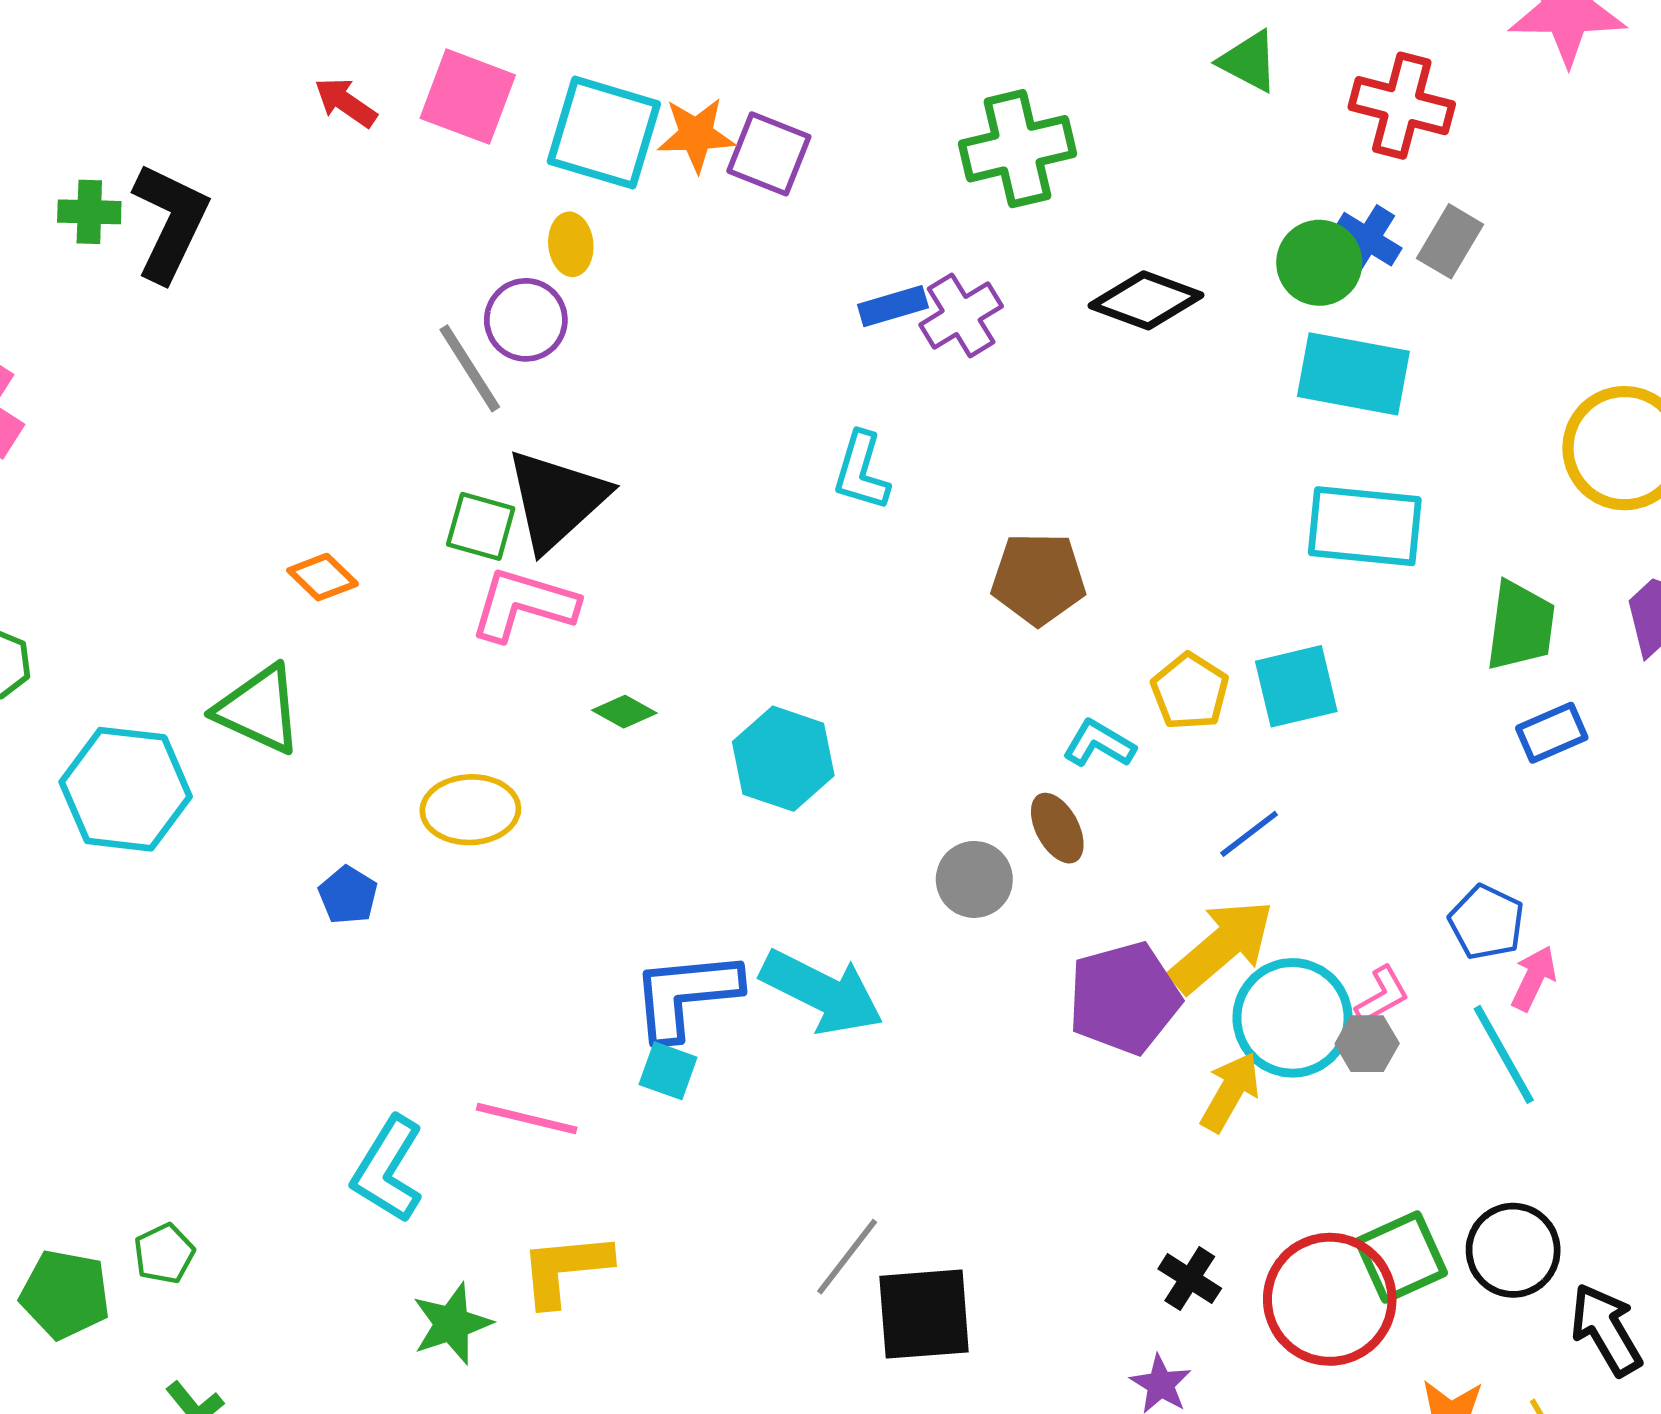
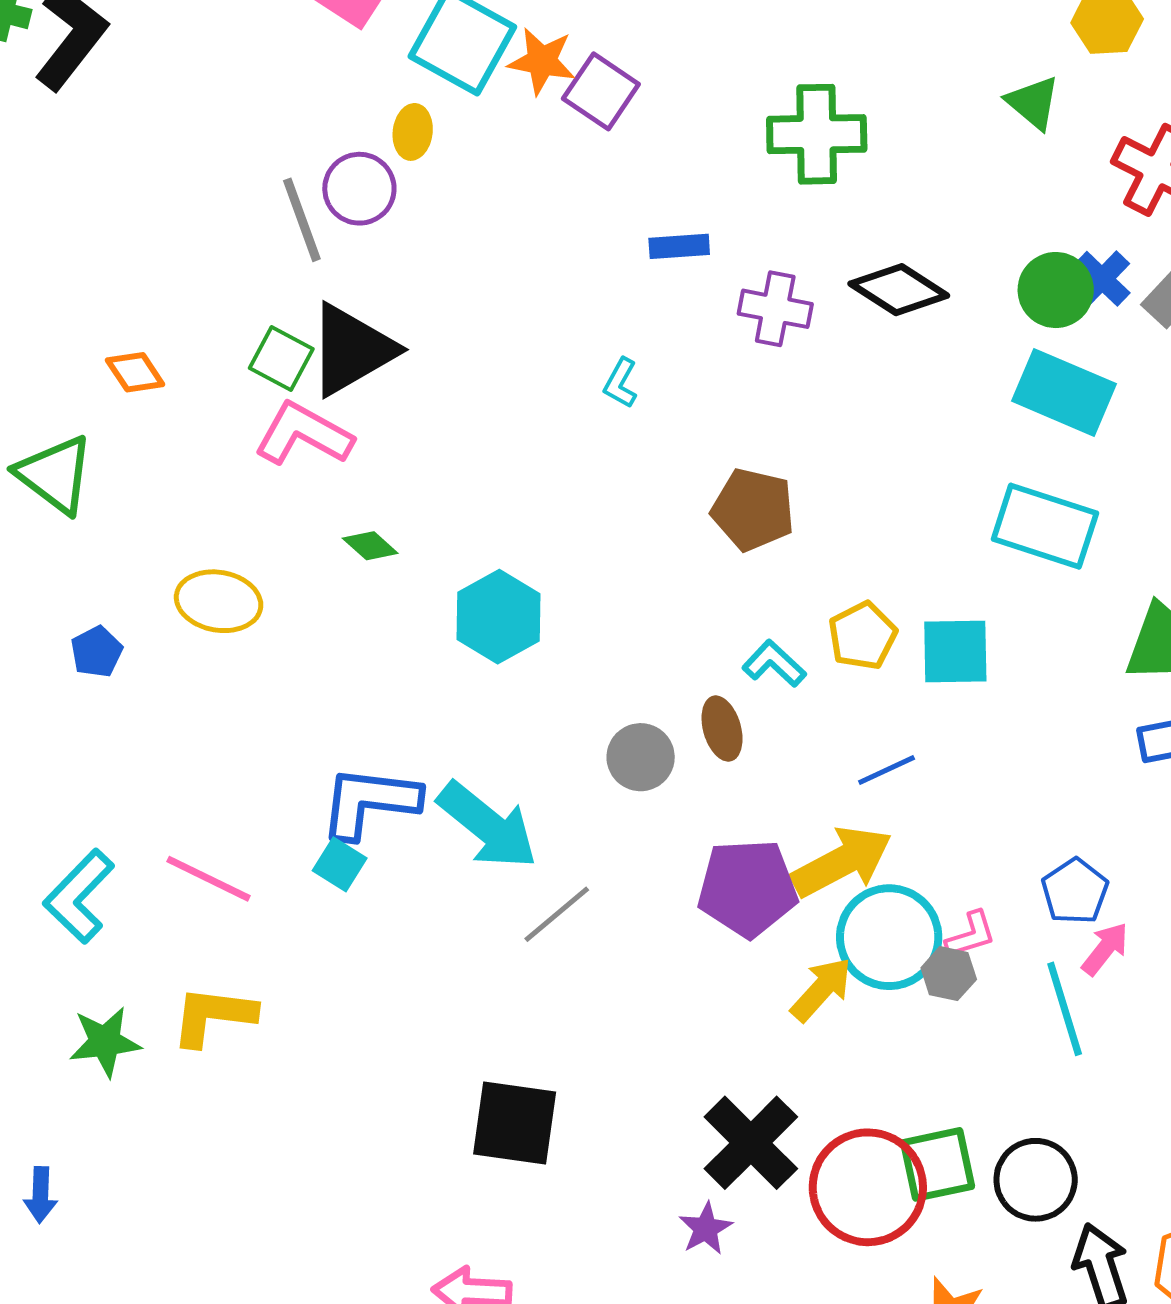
purple cross: (961, 315) -> (775, 309), moved, turned 30
cyan L-shape: (861, 471) -> (621, 383), size x0.7
gray line: (847, 1257) -> (557, 914), moved
black cross: (1190, 1279) -> (751, 1143), size x1.8

